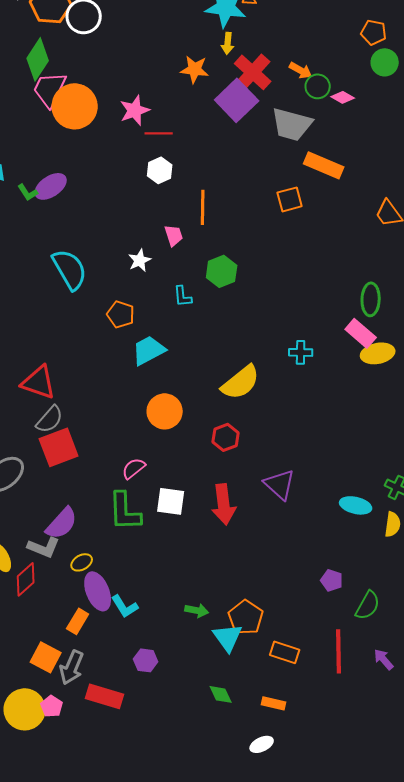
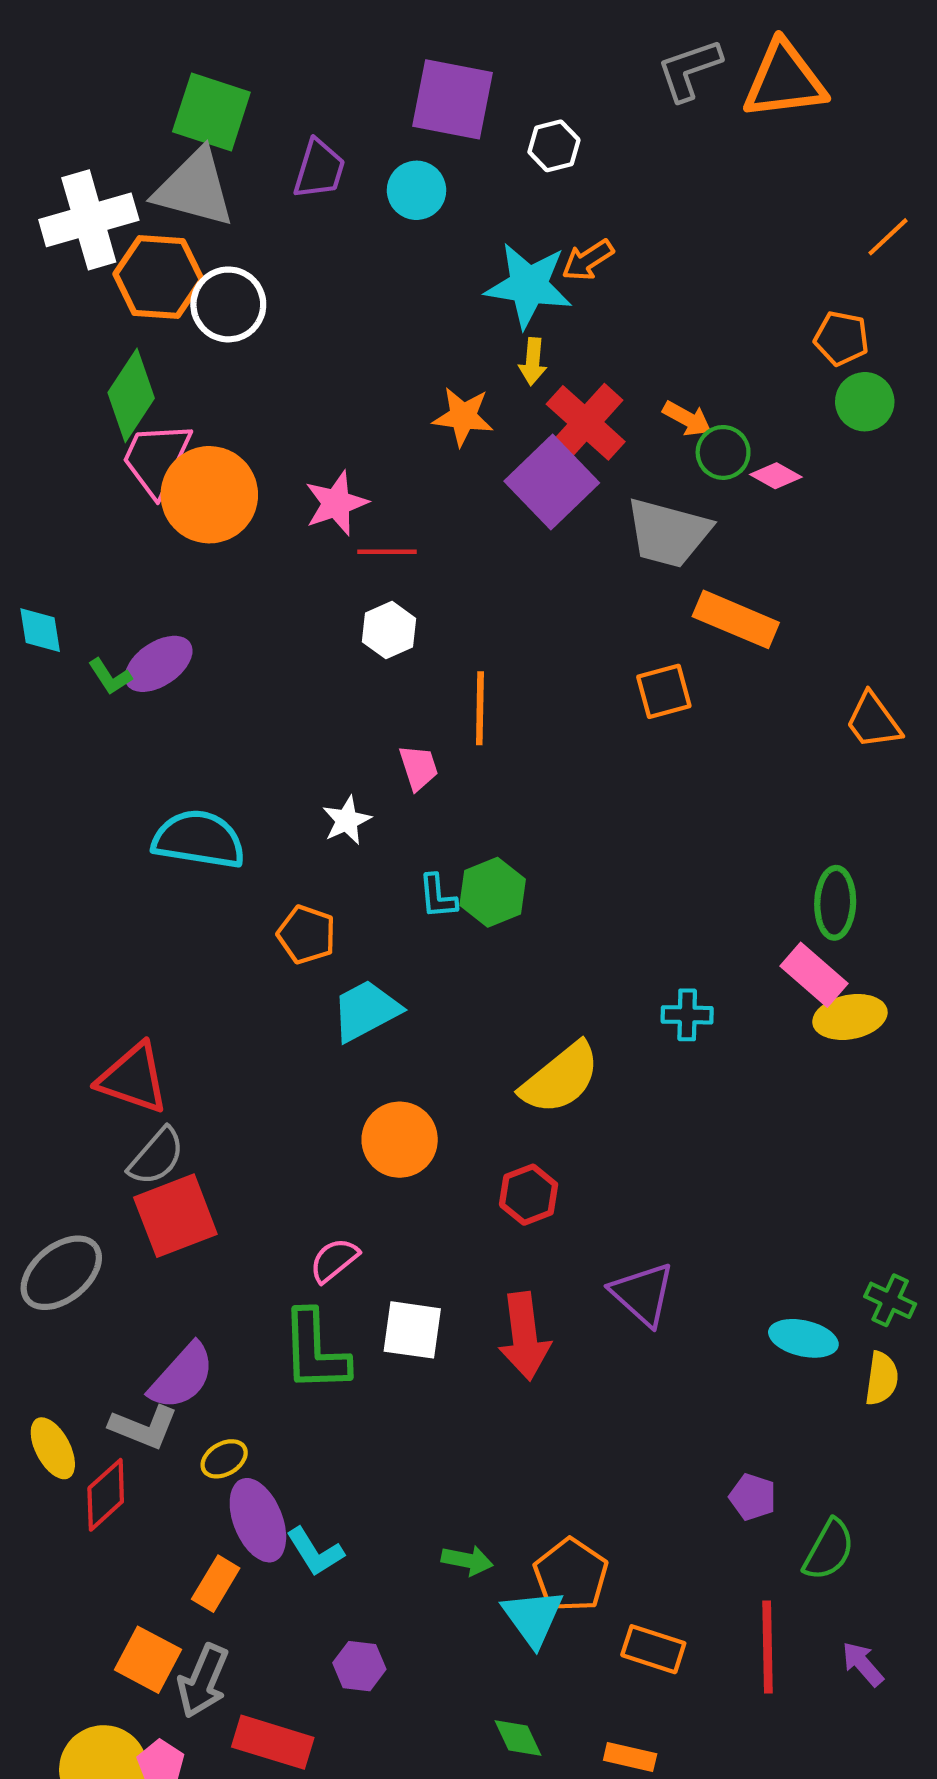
cyan semicircle: (70, 269) -> (199, 839), turned -51
green hexagon: (222, 271) -> (493, 892), moved

